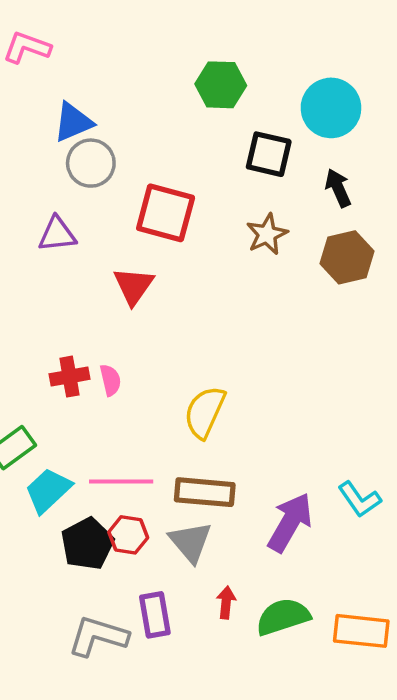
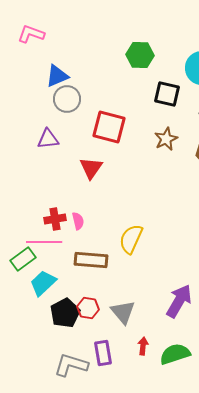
pink line: (121, 481) -> (44, 242), moved
brown rectangle: (205, 492) -> (91, 260), moved

